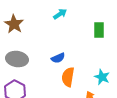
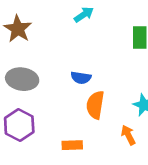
blue semicircle: (58, 58) -> (81, 78), turned 32

